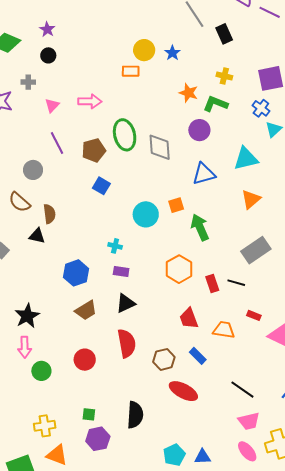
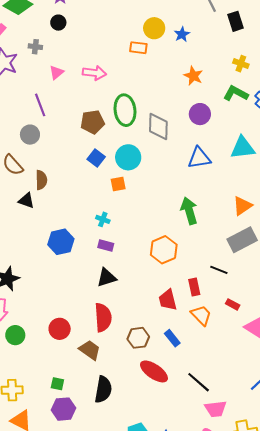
yellow cross: (224, 76) -> (241, 64), moved
green L-shape: (215, 104) -> (236, 93), moved
purple line: (57, 143) -> (40, 105), moved
orange triangle: (251, 199) -> (242, 206), moved
orange square: (176, 205) -> (118, 184), moved
cyan circle: (146, 214) -> (128, 157), moved
red rectangle: (212, 284) -> (194, 287), moved
brown trapezoid: (86, 310) -> (90, 350), moved, turned -120
orange trapezoid: (224, 330) -> (201, 315), turned 30
black line: (242, 390) -> (199, 382), moved

